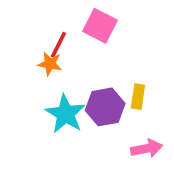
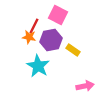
yellow rectangle: (138, 97) -> (73, 50), moved, turned -64
purple hexagon: (105, 107) -> (51, 40), moved

